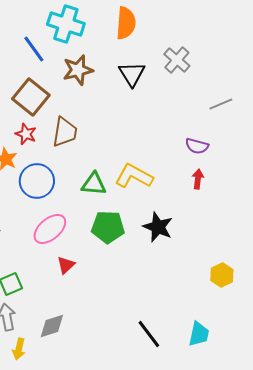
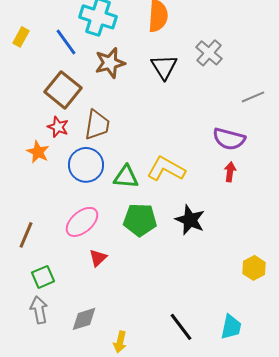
purple semicircle: (197, 146) -> (229, 139), size x1.4
blue circle: (37, 181) -> (86, 165), moved
yellow arrow: (19, 349) -> (120, 342), moved

